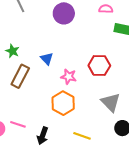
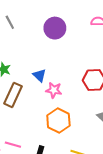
pink star: (69, 77) -> (54, 90), moved

